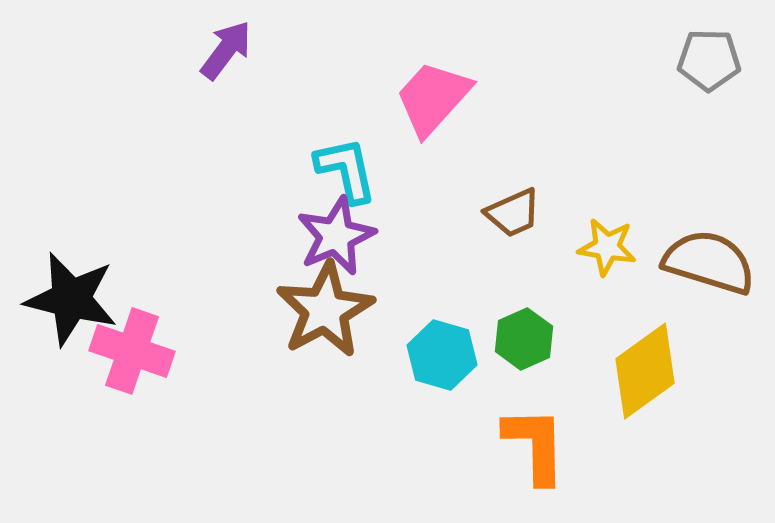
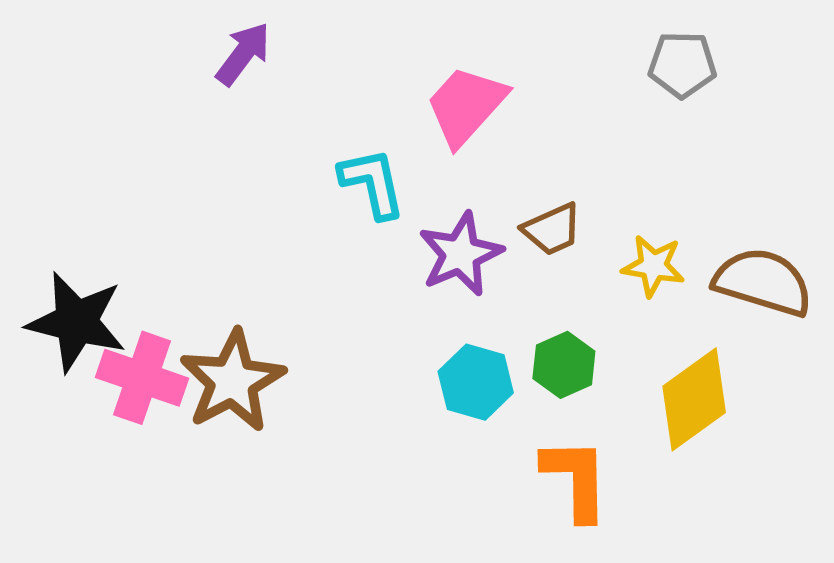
gray pentagon: (709, 60) -> (682, 65), moved
purple star: (336, 236) -> (461, 254), moved
brown star: (325, 310) -> (232, 381), moved

